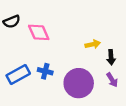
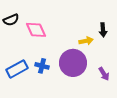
black arrow: (111, 57) -> (103, 30), moved
purple circle: (79, 83) -> (73, 63), moved

